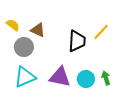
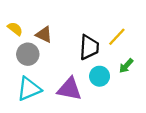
green arrow: (106, 78) -> (126, 66), moved, turned -120
cyan circle: (86, 79) -> (100, 76), moved

